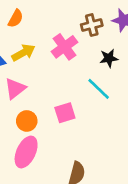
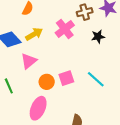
cyan line: (99, 89) -> (96, 79), moved
orange circle: (27, 121) -> (47, 82), moved

